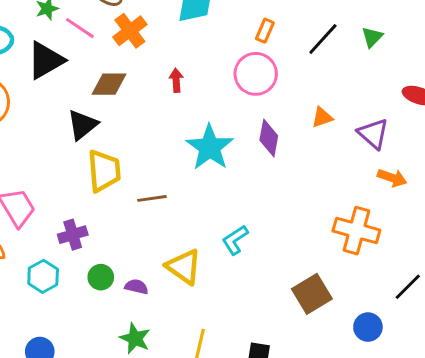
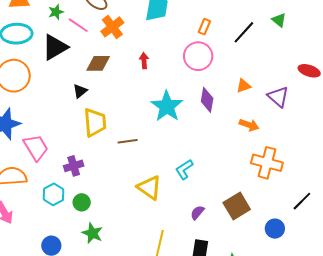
green triangle: (372, 37) -> (279, 20), moved, turned -35
black triangle: (82, 125) -> (80, 91), size x0.7
orange arrow: (392, 178) -> (249, 125), moved
green circle: (101, 277) -> (82, 202), moved
purple semicircle: (136, 287) -> (197, 213), moved, turned -63
green star: (135, 338) -> (92, 233), moved

